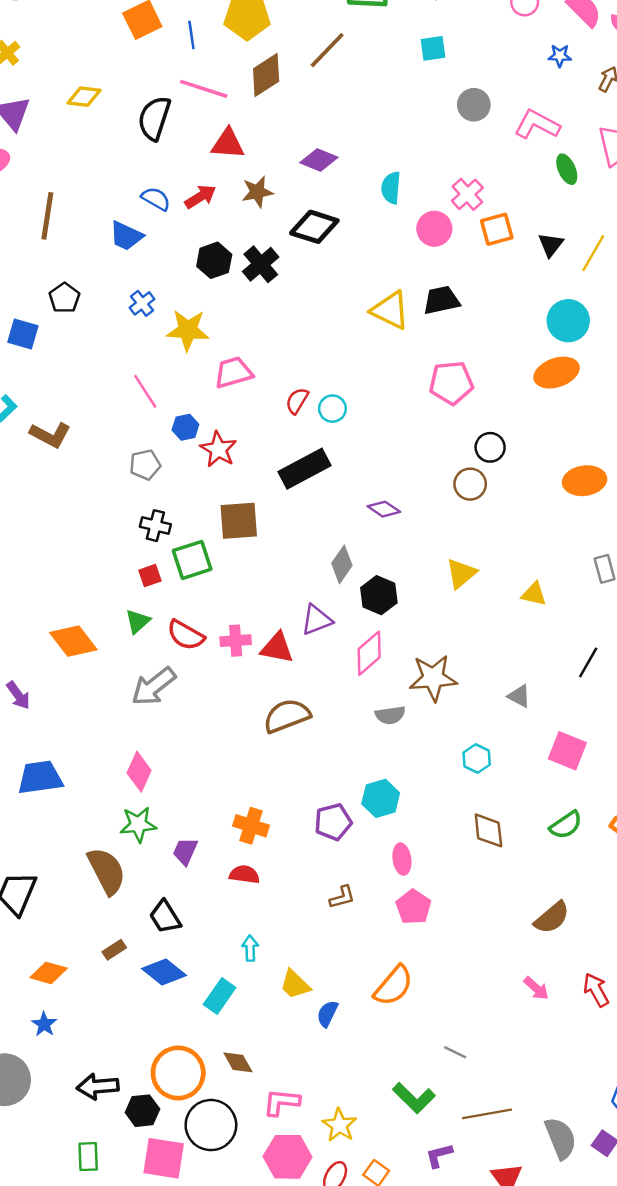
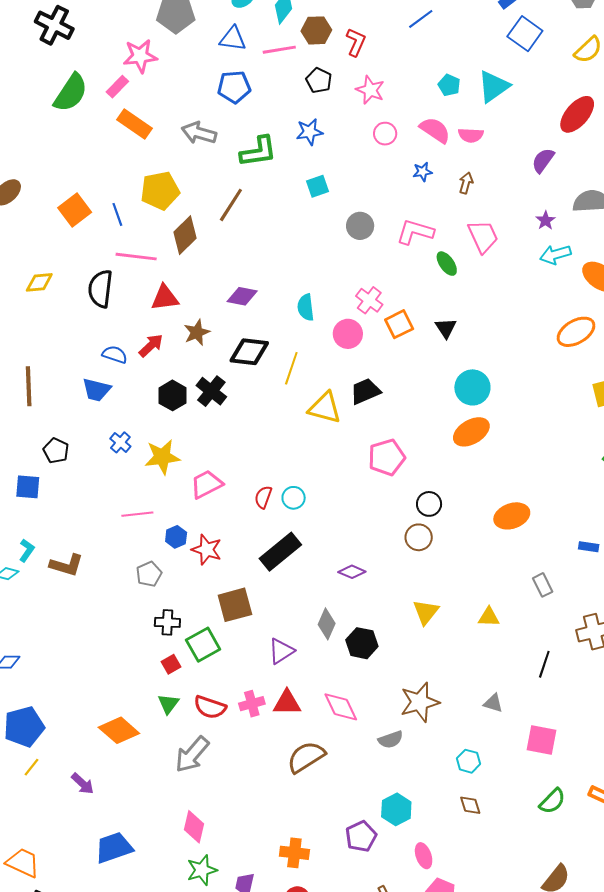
yellow line: (593, 253) -> (291, 368), moved
pink line: (145, 391) -> (137, 514), turned -52
purple triangle: (317, 620) -> (281, 651), moved
pink diamond: (369, 653) -> (341, 707), moved, turned -63
brown diamond: (488, 830) -> (470, 805), moved, size x0.7

